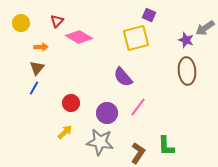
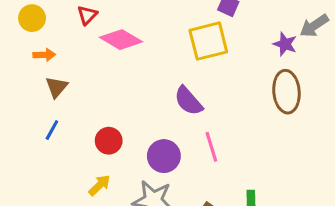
orange arrow: (41, 47) -> (44, 55), moved
blue line: (34, 88) -> (52, 130), moved
pink line: (138, 107) -> (211, 147), turned -54

